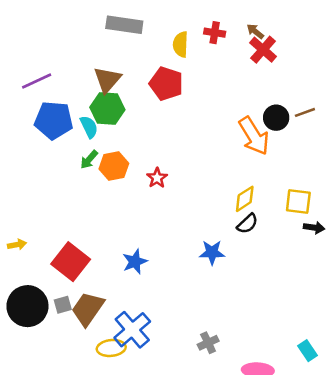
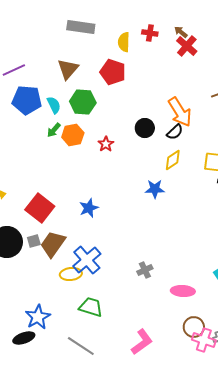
green hexagon: (107, 109) -> (83, 102), moved
black circle: (276, 118) -> (145, 128), moved
black semicircle: (247, 224) -> (175, 132), moved
blue star: (212, 252) -> (155, 189), moved

